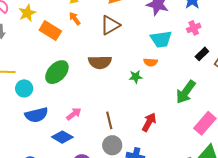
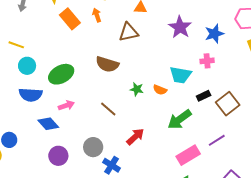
cyan trapezoid: (161, 39) -> (181, 75), moved
black rectangle: (202, 54) -> (204, 96), moved
orange semicircle: (151, 62) -> (160, 90), moved
green ellipse: (57, 72) -> (61, 74), moved
brown line: (109, 120) -> (108, 109), moved, turned -54

